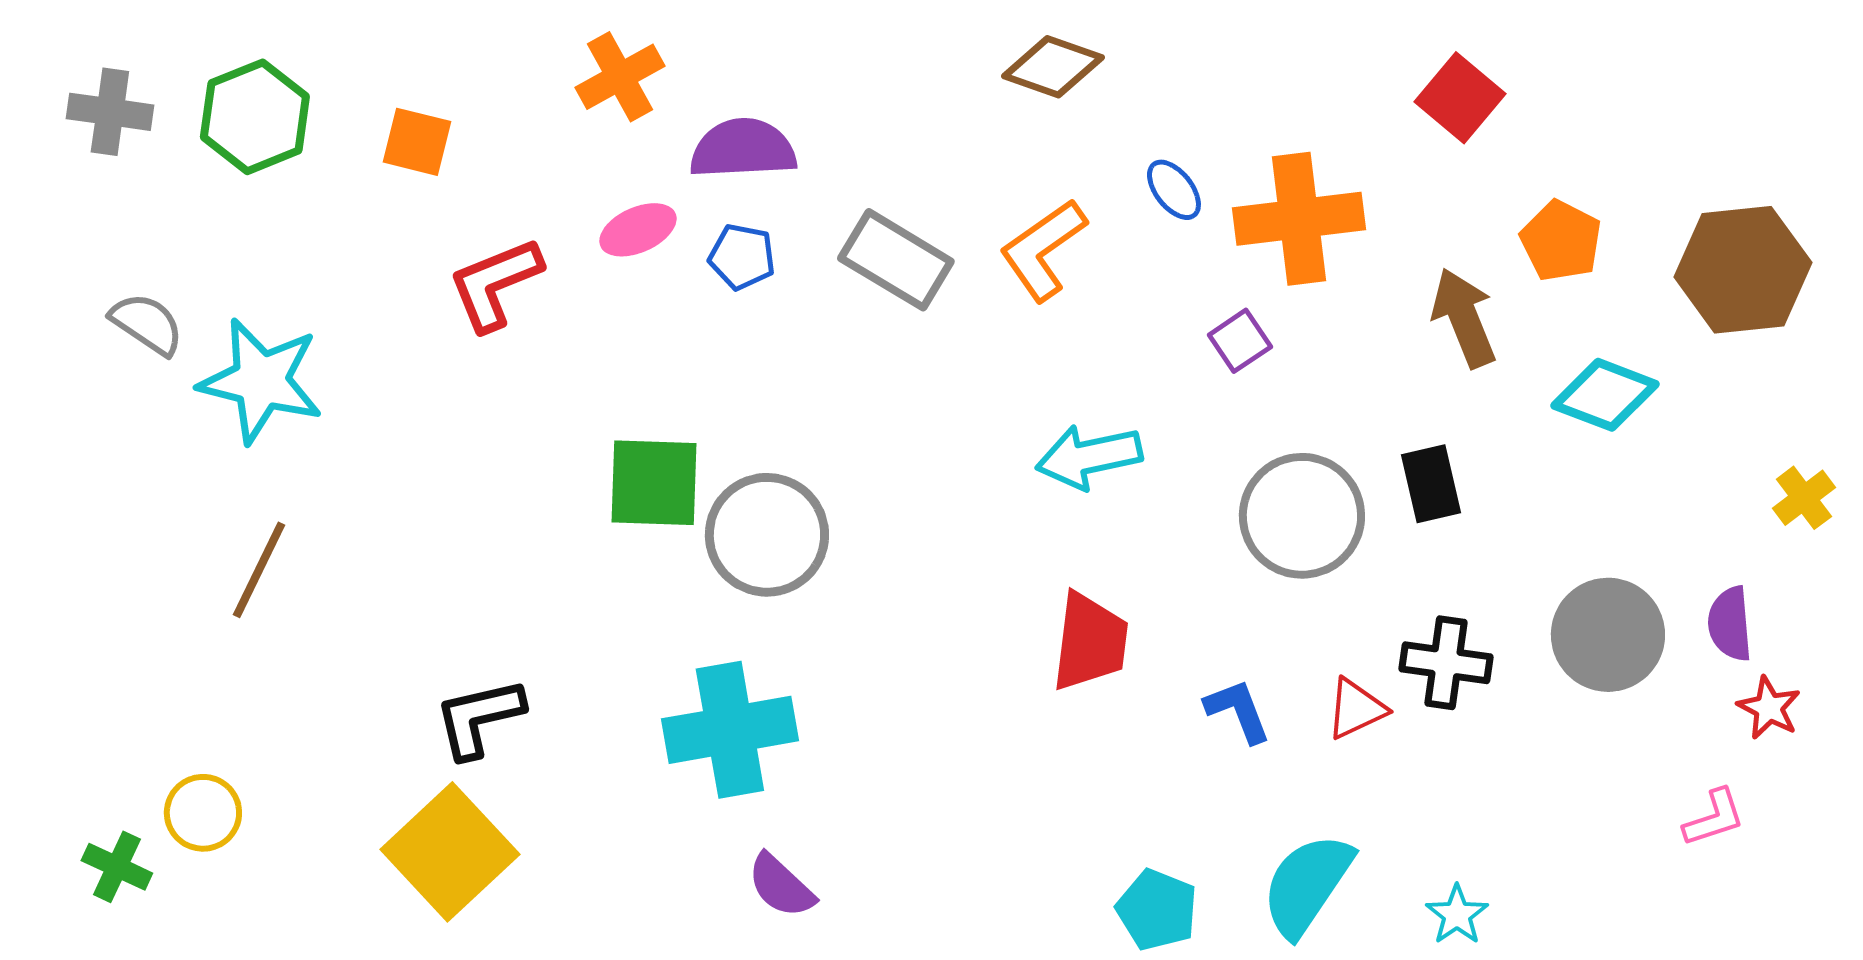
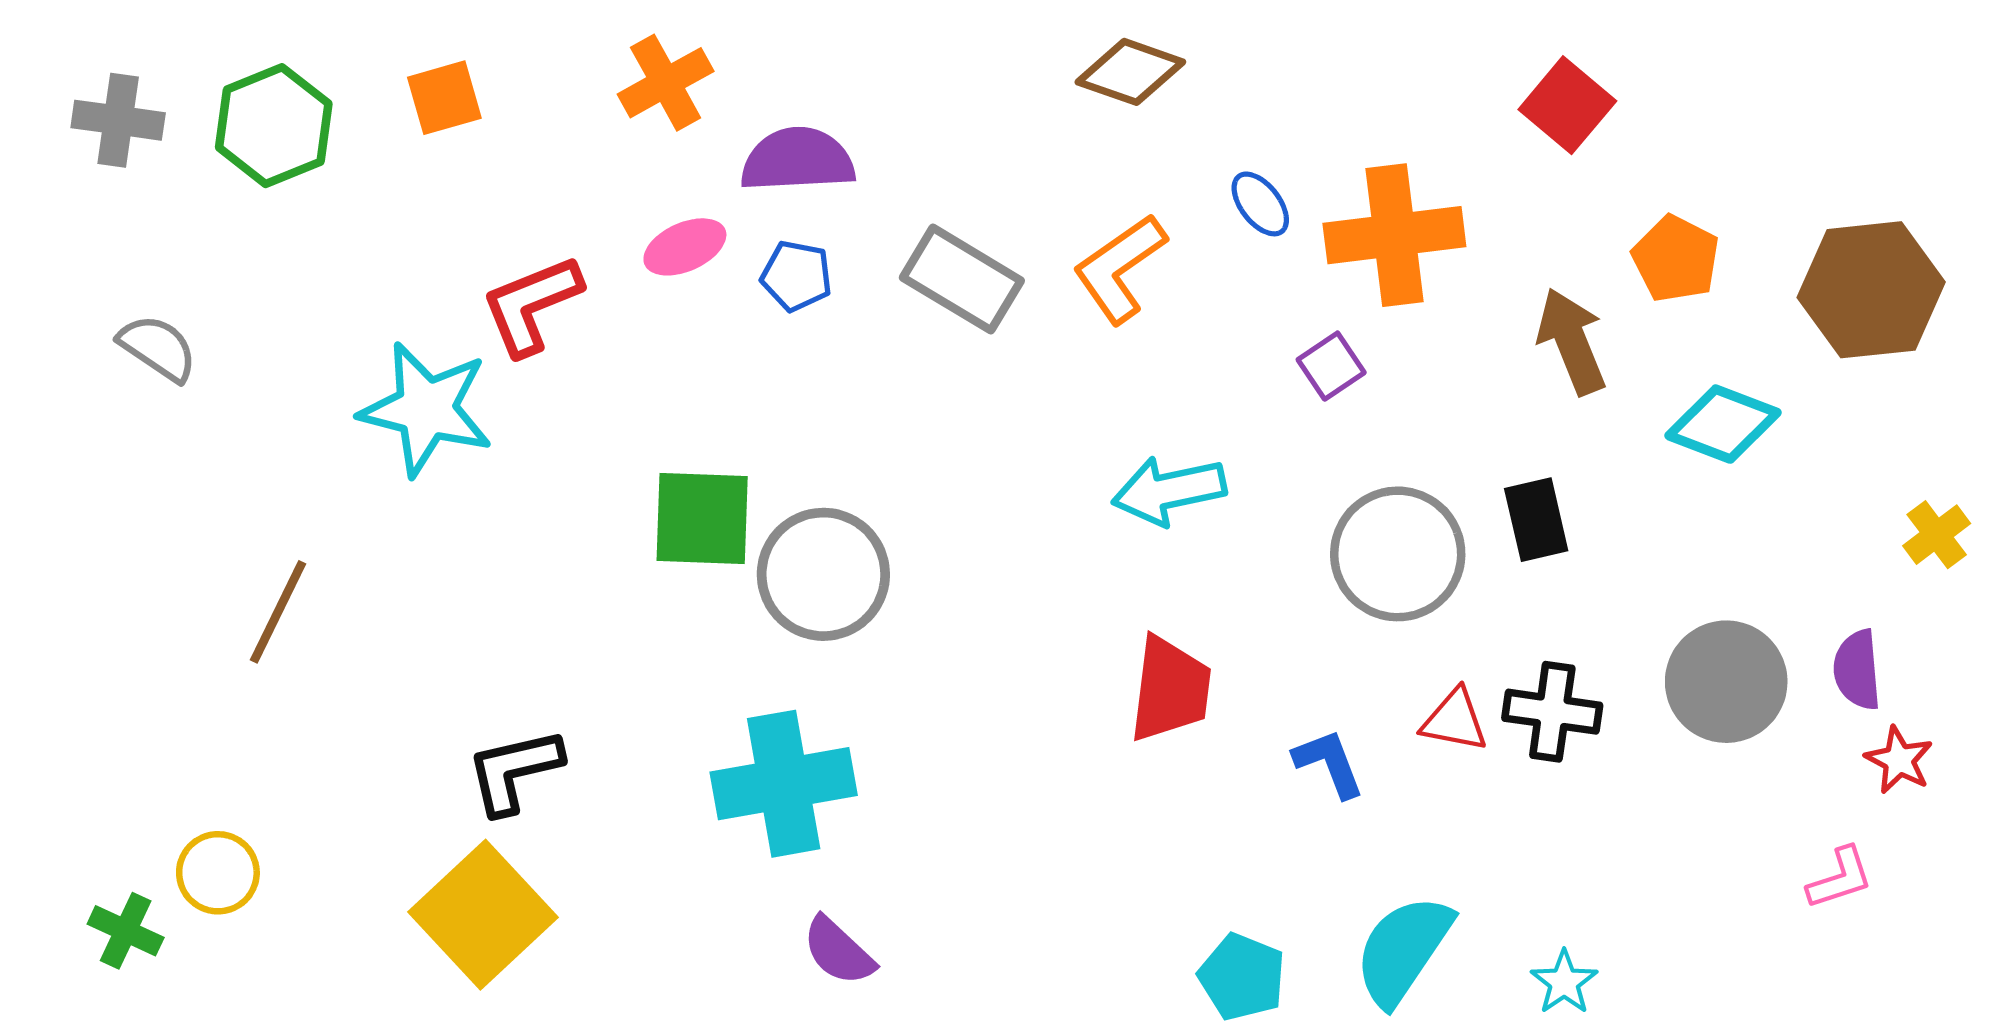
orange square: (417, 142) -> (444, 98), moved, turned -30
cyan star: (261, 381) -> (426, 409), moved
red triangle: (1356, 709) -> (1455, 720), moved, turned 36

